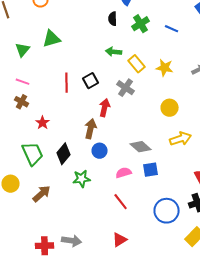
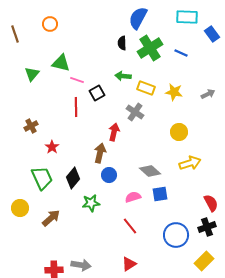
green cross: (141, 24) -> (150, 48), size x1.4
green triangle: (52, 39) -> (61, 63), turned 30
yellow rectangle: (137, 64) -> (146, 88), turned -30
black square: (91, 81) -> (97, 93), moved
pink line: (23, 82) -> (77, 80), moved
brown cross: (22, 102) -> (31, 126), turned 32

